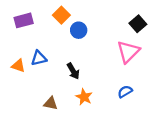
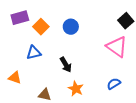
orange square: (61, 15) -> (41, 27), moved
pink triangle: (128, 52) -> (117, 47), turned -40
orange triangle: (18, 66) -> (15, 78), moved

